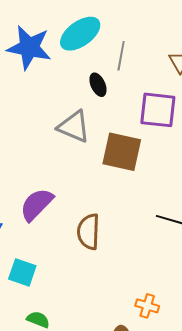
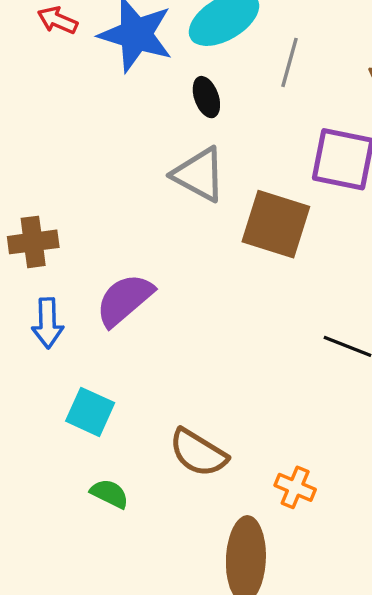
black ellipse: (98, 85) -> (206, 97), moved
brown semicircle: (88, 232) -> (198, 453), moved, turned -66

